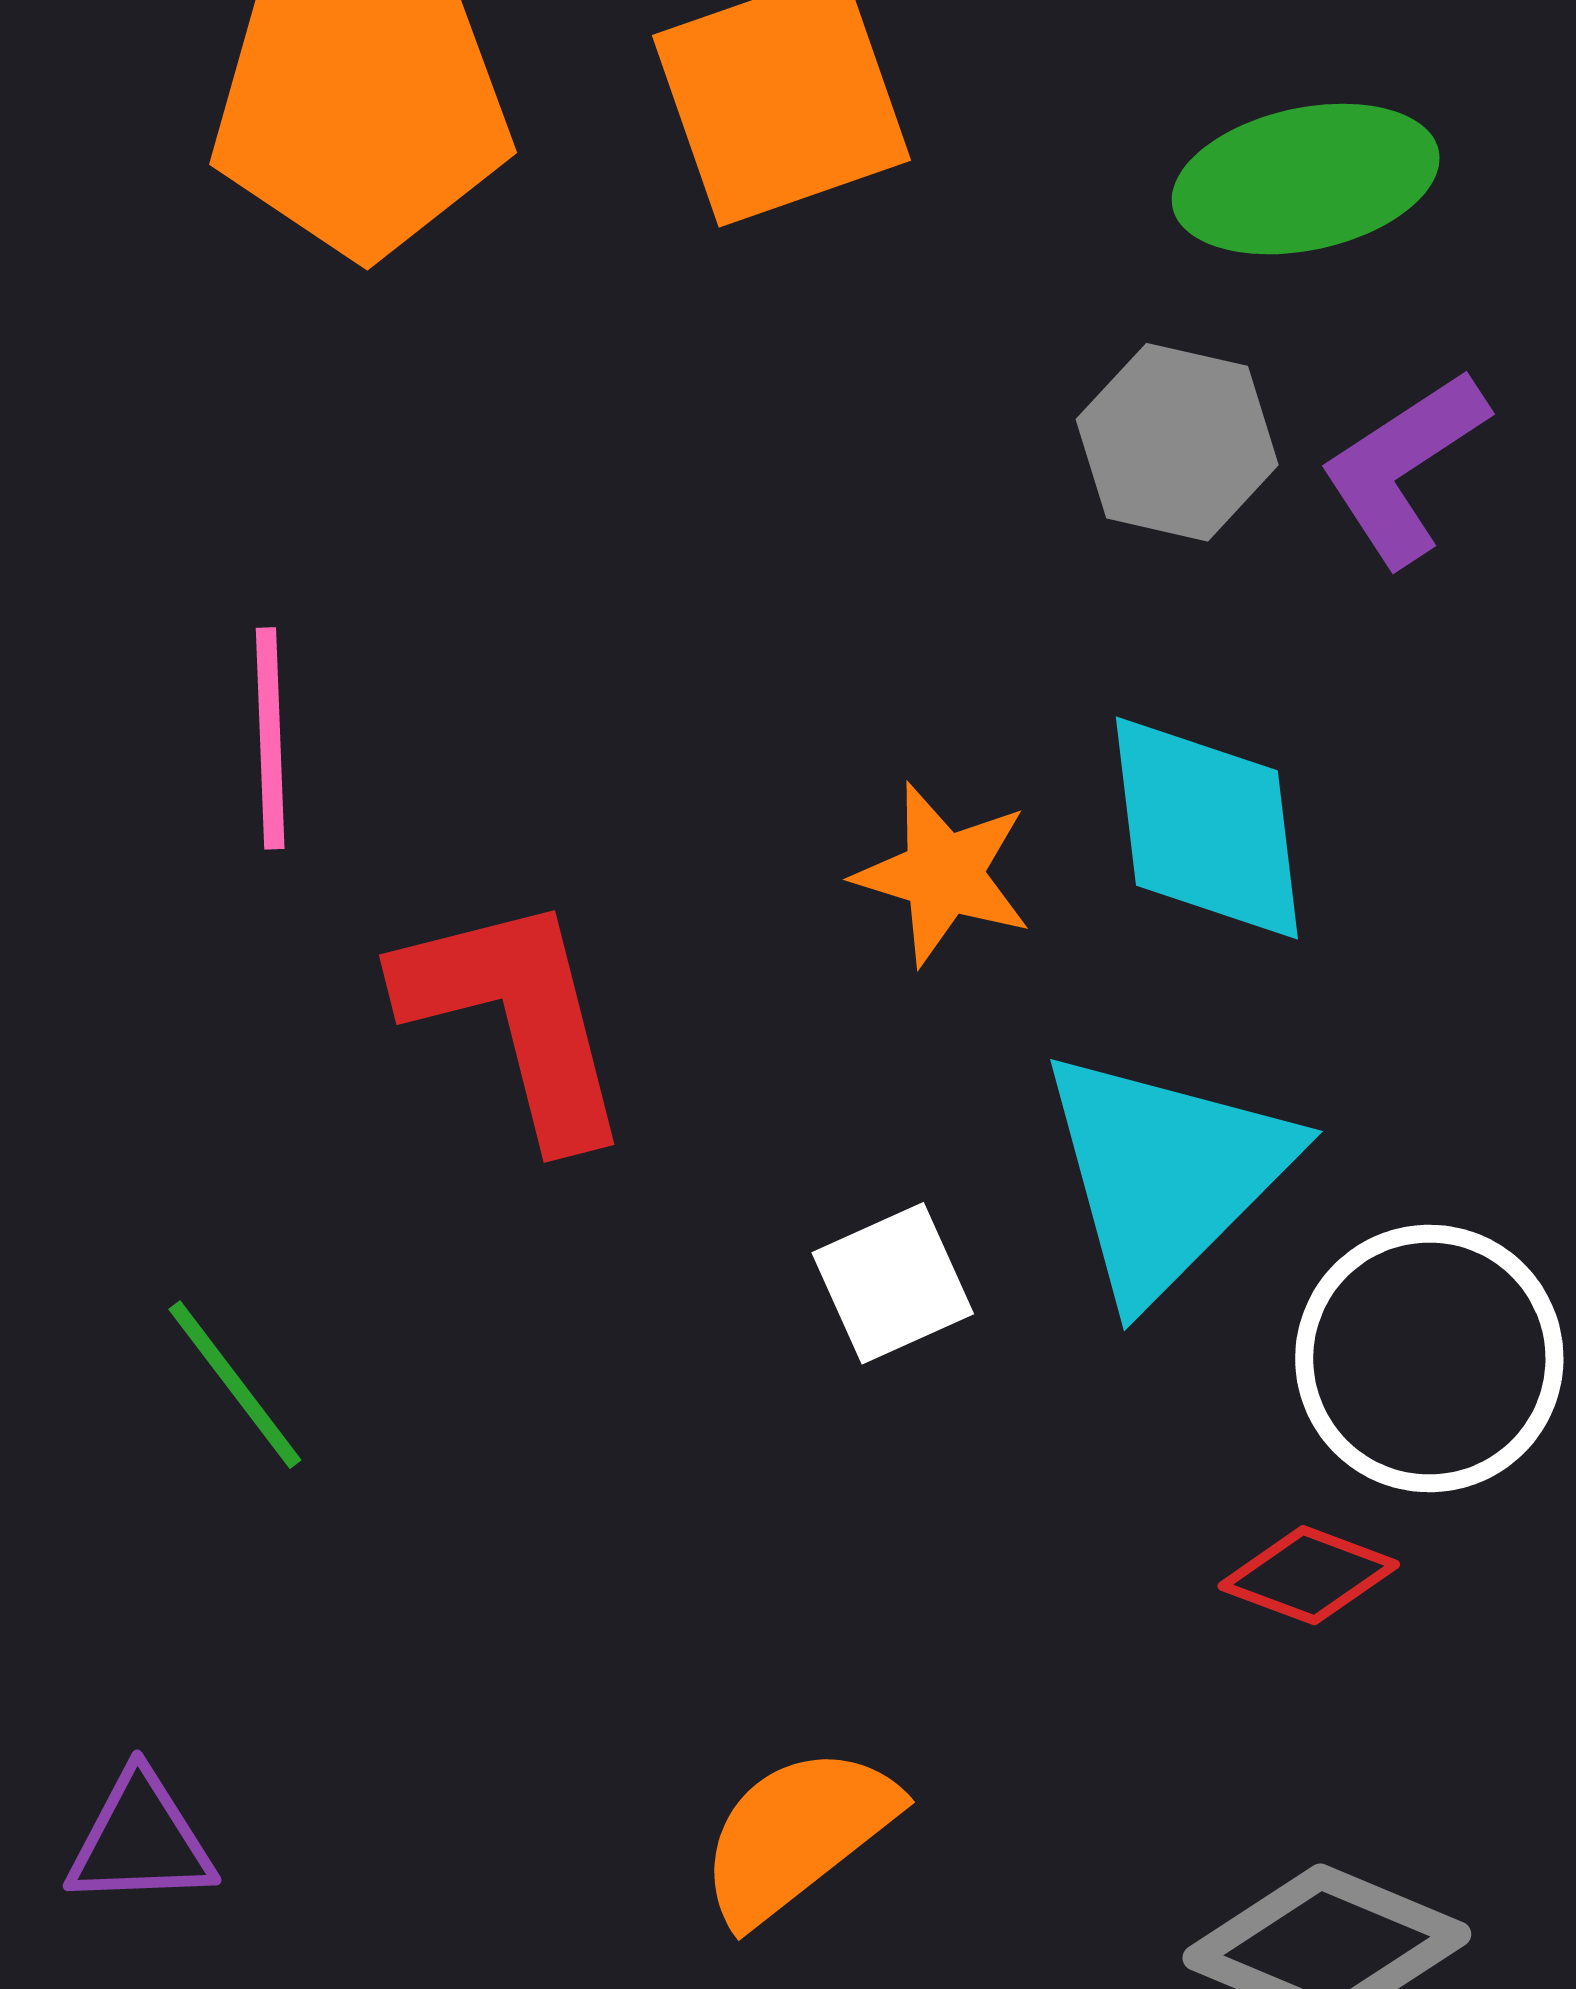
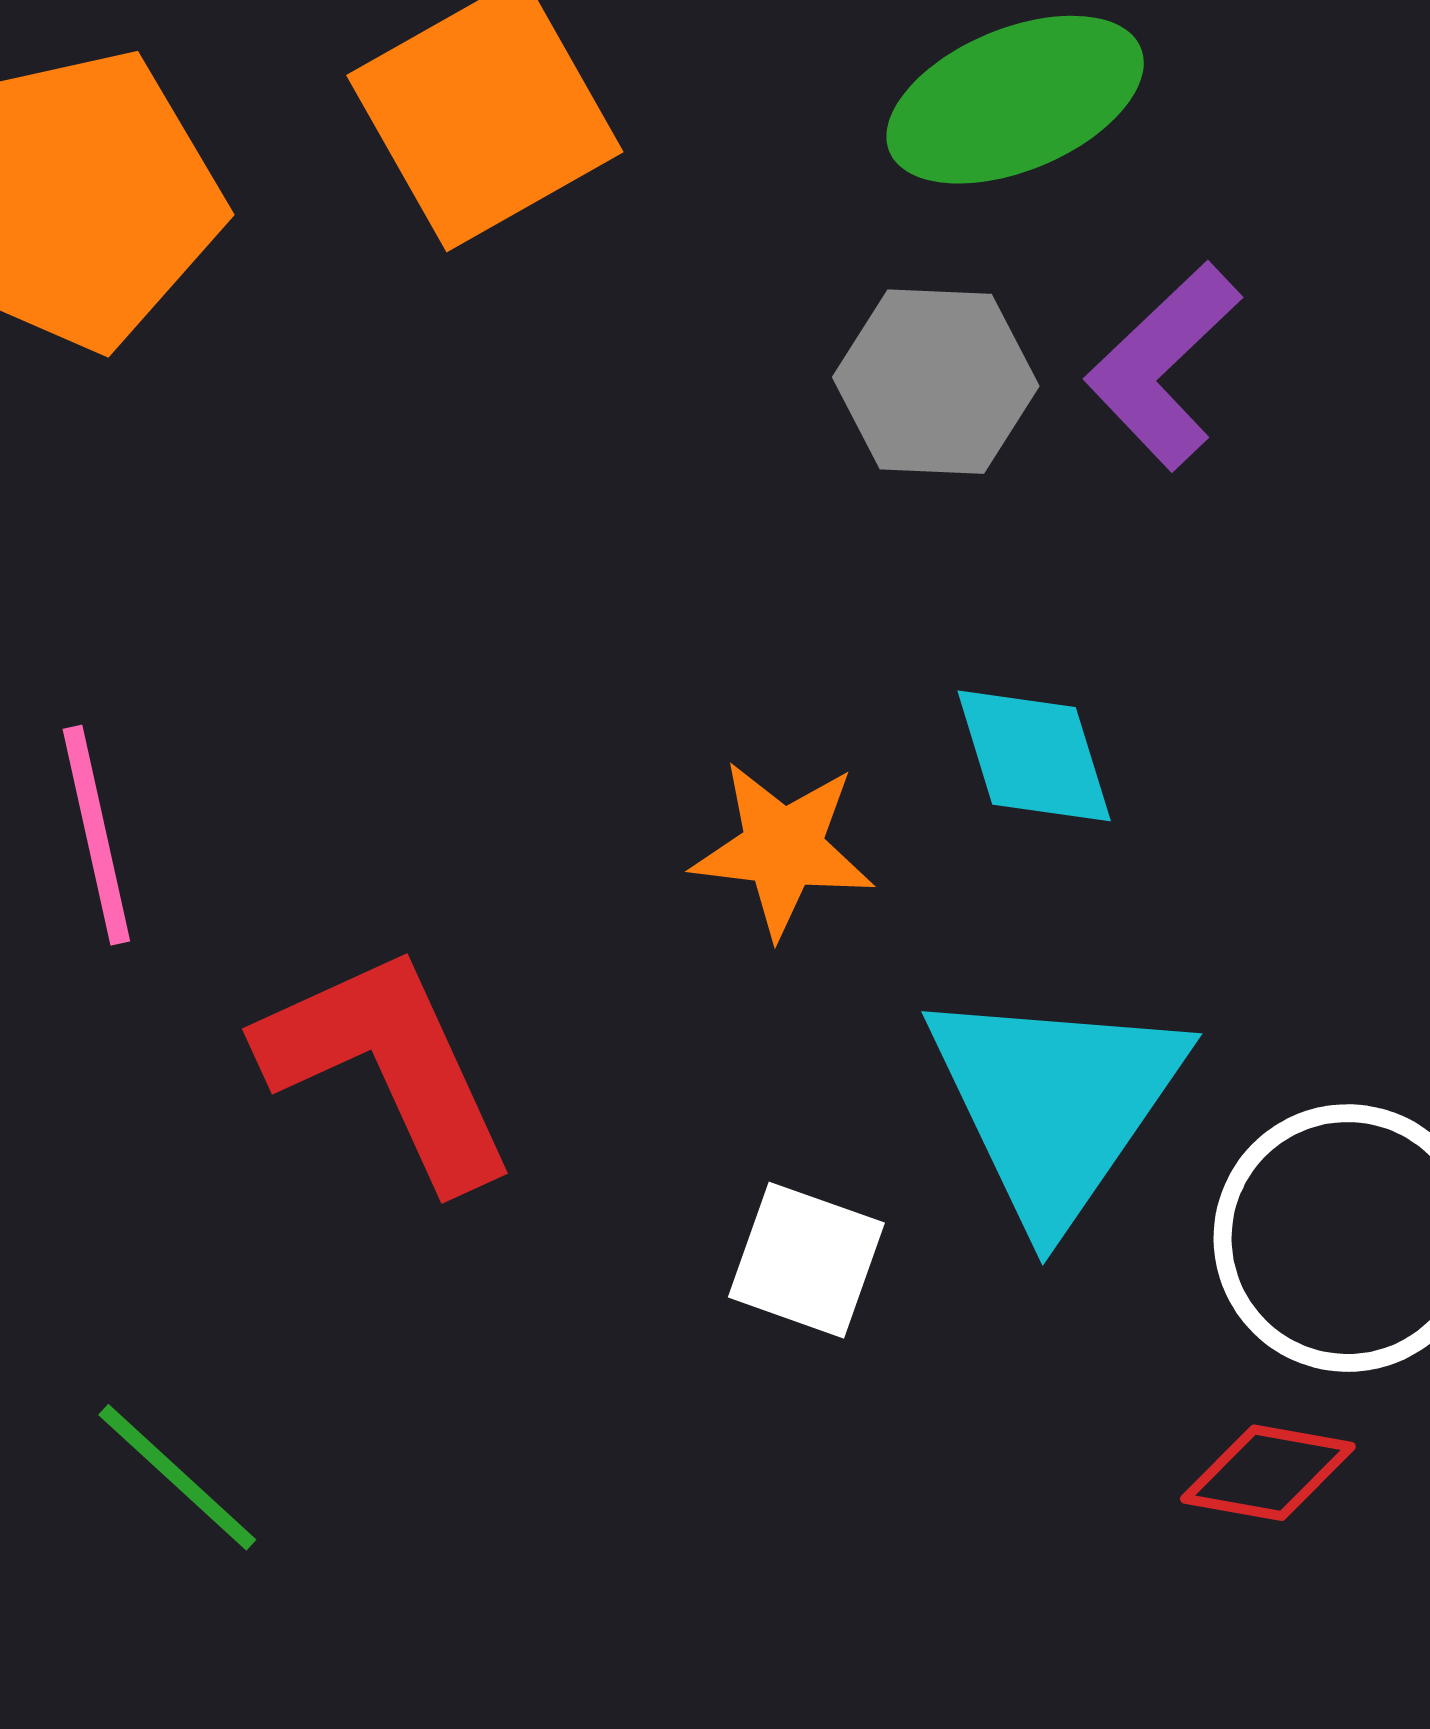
cyan diamond: (1207, 828) -> (1034, 756), size x0.7
white square: (893, 1283) -> (806, 1260), turned -36

